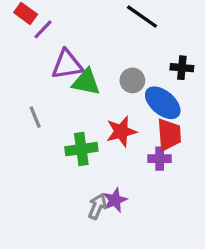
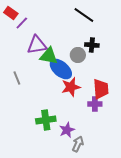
black cross: (182, 68) -> (92, 45), moved
blue ellipse: (163, 103) -> (61, 69), moved
green cross: (81, 149) -> (46, 120), moved
gray arrow: (97, 206) -> (78, 144), moved

